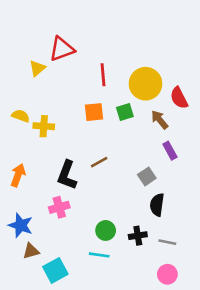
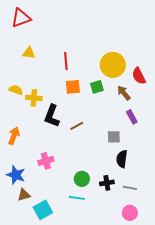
red triangle: (62, 49) -> (21, 18), moved
yellow triangle: (37, 68) -> (29, 53), turned 48
red line: (103, 75) -> (66, 61), moved
black L-shape: (67, 175) -> (52, 116), moved
gray square: (147, 176) -> (114, 137), turned 32

